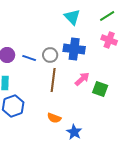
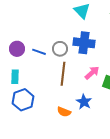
blue star: (74, 132) -> (84, 102), moved

